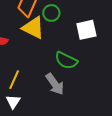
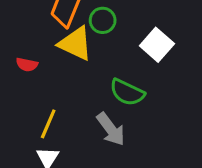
white square: (86, 30) -> (157, 45), turned -35

